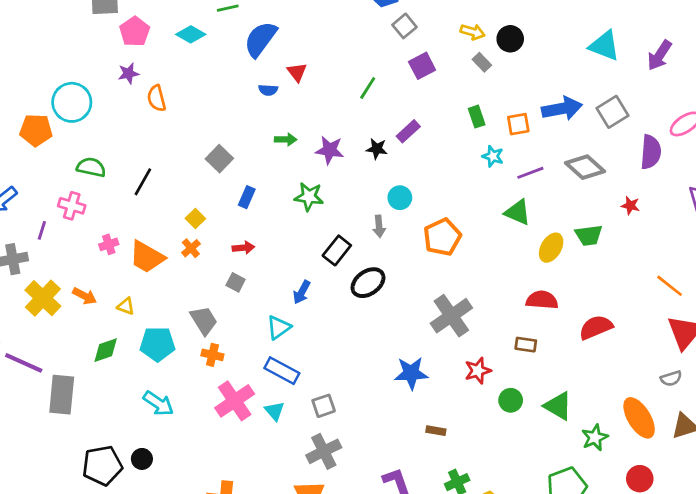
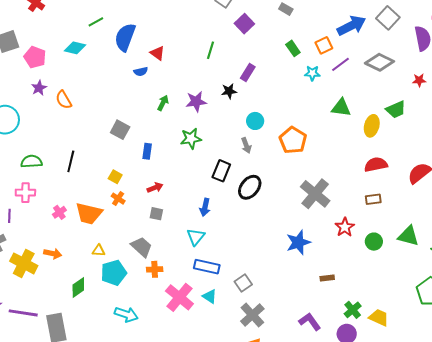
green arrow: (286, 139) -> (163, 103), turned -49
purple line: (530, 173) -> (340, 64), moved
yellow triangle: (126, 306) -> (99, 251), moved

